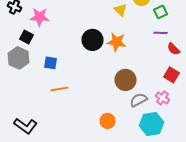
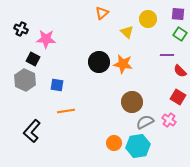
green square: (160, 12) -> (180, 34), moved, turned -32
cyan hexagon: (152, 124) -> (138, 146), moved
black L-shape: (26, 126) -> (32, 131), moved, turned 95

